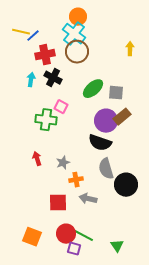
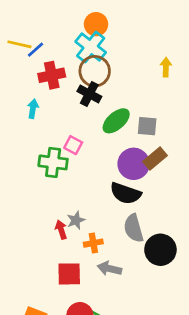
black cross: (53, 78) -> (89, 94), moved
red arrow: (37, 159) -> (61, 230), moved

